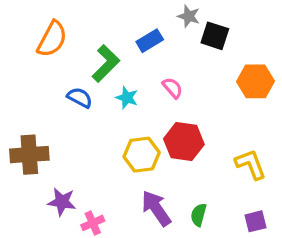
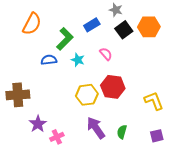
black square: (215, 36) -> (124, 30), moved, turned 36
orange hexagon: (255, 81) -> (149, 27), moved
blue semicircle: (80, 98) -> (49, 60), turned -35
purple star: (62, 202) -> (38, 124), turned 30

